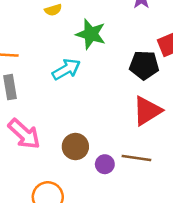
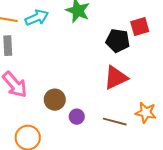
cyan arrow: (66, 69) -> (37, 18), moved
brown line: (136, 158) -> (115, 122), moved

